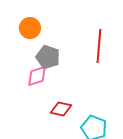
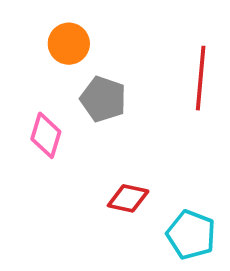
pink diamond: (37, 76) -> (46, 135), moved, turned -55

